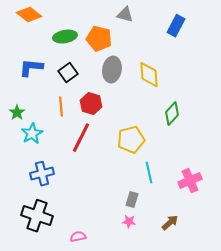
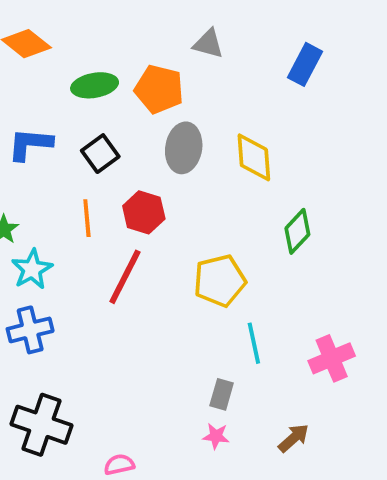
blue cross: (42, 174) -> (30, 330), moved

